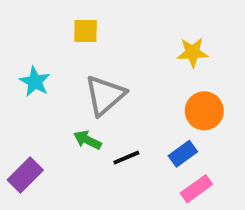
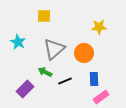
orange circle: (204, 111) -> (84, 53), moved
blue rectangle: (183, 154) -> (94, 79), turned -56
purple rectangle: (25, 175) -> (25, 89), moved

